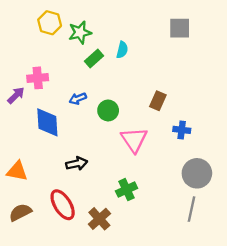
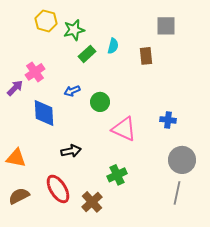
pink cross: (38, 78) -> (35, 72), turned -30
brown rectangle: (158, 101) -> (146, 56), moved, turned -30
pink triangle: (134, 140) -> (124, 129), turned -32

